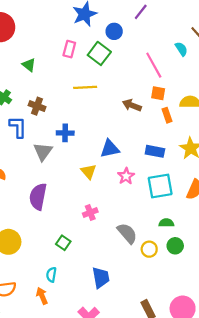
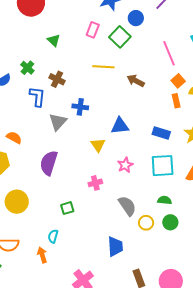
orange square: (158, 93) -> (178, 81), moved, turned 32
brown arrow: (132, 105) -> (136, 81), moved
pink star: (126, 176) -> (125, 165), moved
green square: (63, 243) -> (67, 208), turned 32
blue trapezoid: (101, 278) -> (115, 246), moved

